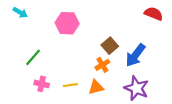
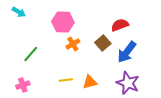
red semicircle: (153, 14) -> (120, 25), moved, turned -42
orange cross: (102, 65) -> (73, 44), moved
pink cross: (42, 84) -> (23, 85), moved, turned -32

